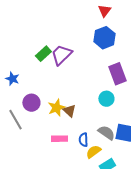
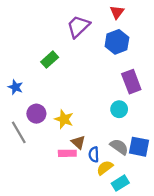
purple trapezoid: (61, 55) -> (78, 26), moved
yellow star: (56, 108) -> (64, 119), turned -30
brown triangle: (69, 111) -> (78, 142), moved

